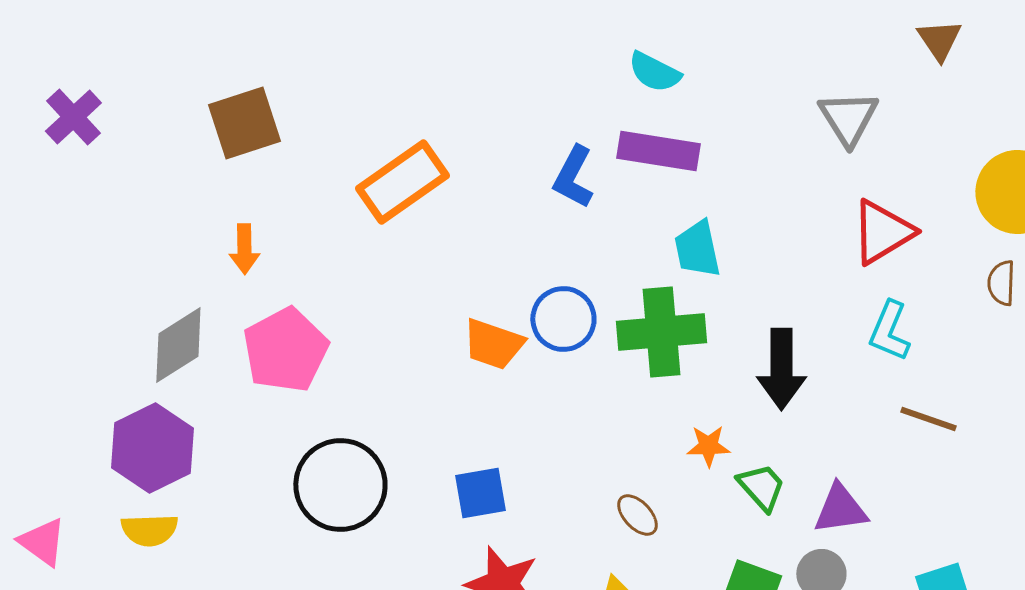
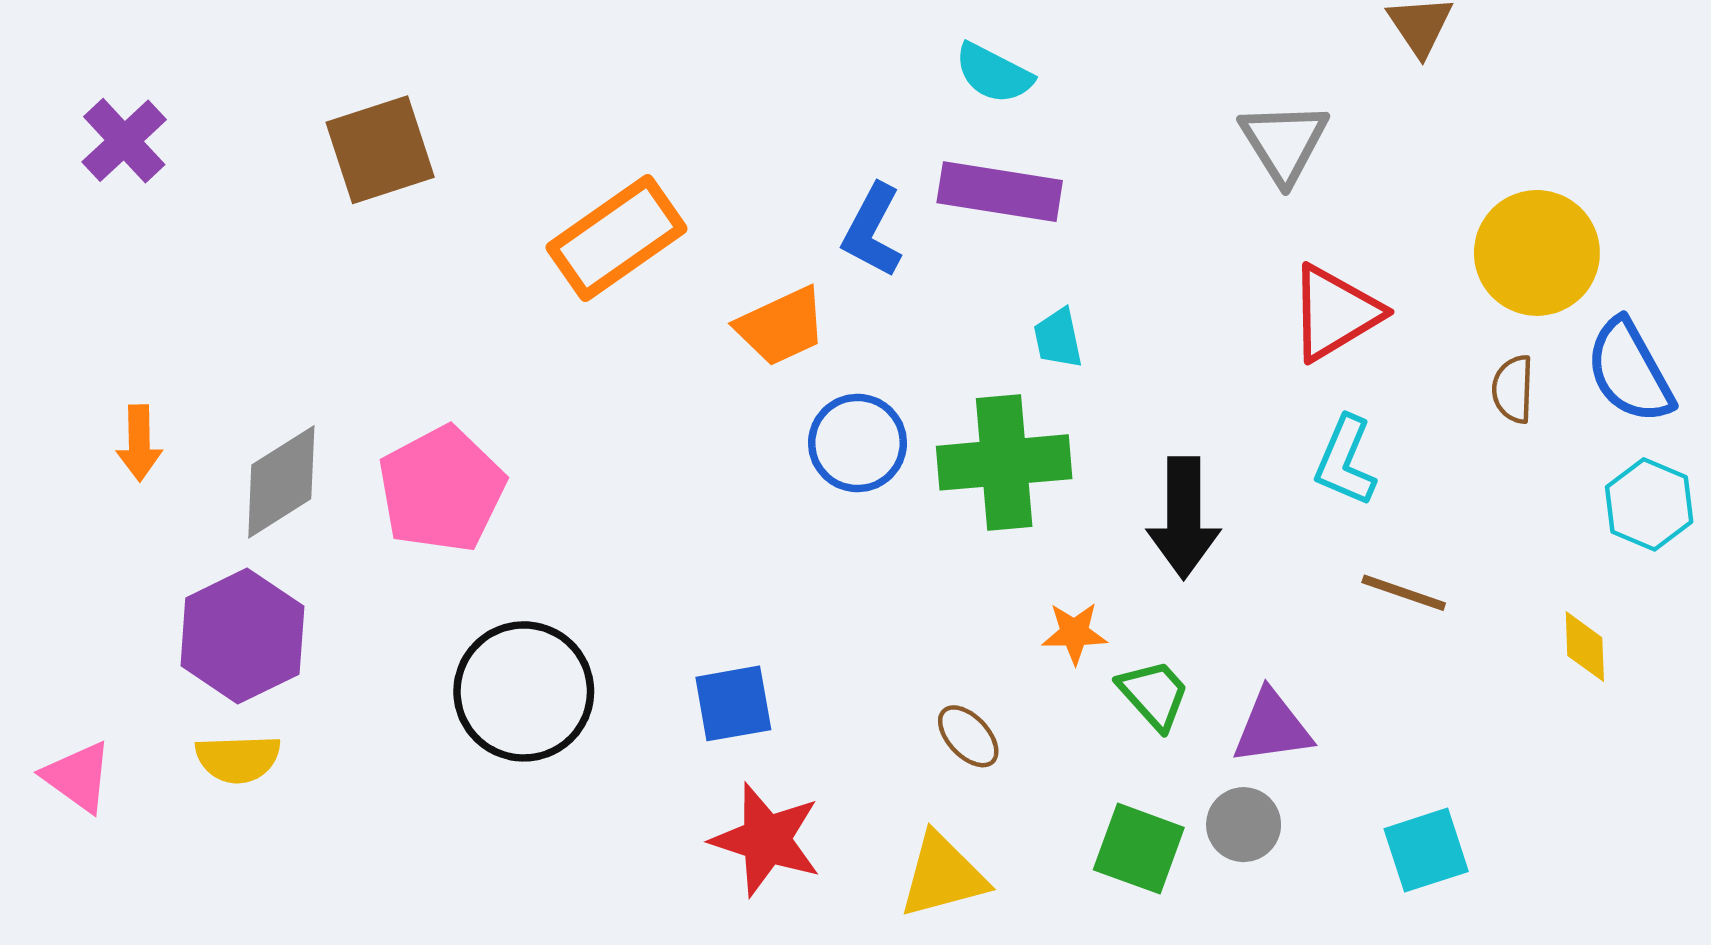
orange arrow: (244, 249) -> (139, 443), moved
cyan trapezoid: (697, 249) -> (1058, 338), size x0.7
orange trapezoid: (493, 344) -> (781, 326), moved, turned -44

